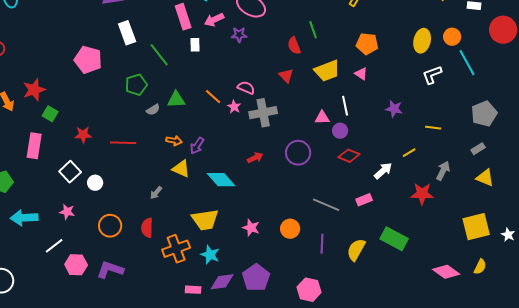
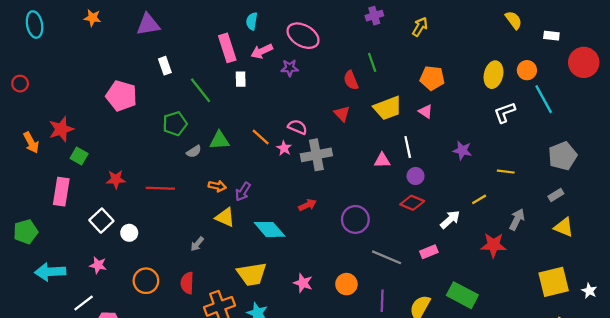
white rectangle: (127, 33) -> (165, 66), size x0.7
purple circle: (340, 131) -> (416, 176), moved
purple circle: (298, 153) -> (355, 219), moved

